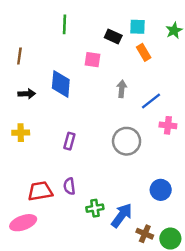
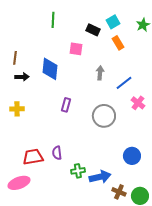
cyan square: (138, 27) -> (113, 22), turned -32
brown line: (19, 56) -> (15, 58), moved
pink cross: (168, 125) -> (138, 103), turned 32
purple rectangle: (69, 141) -> (66, 105), moved
blue arrow: (122, 215) -> (100, 177), turned 40

